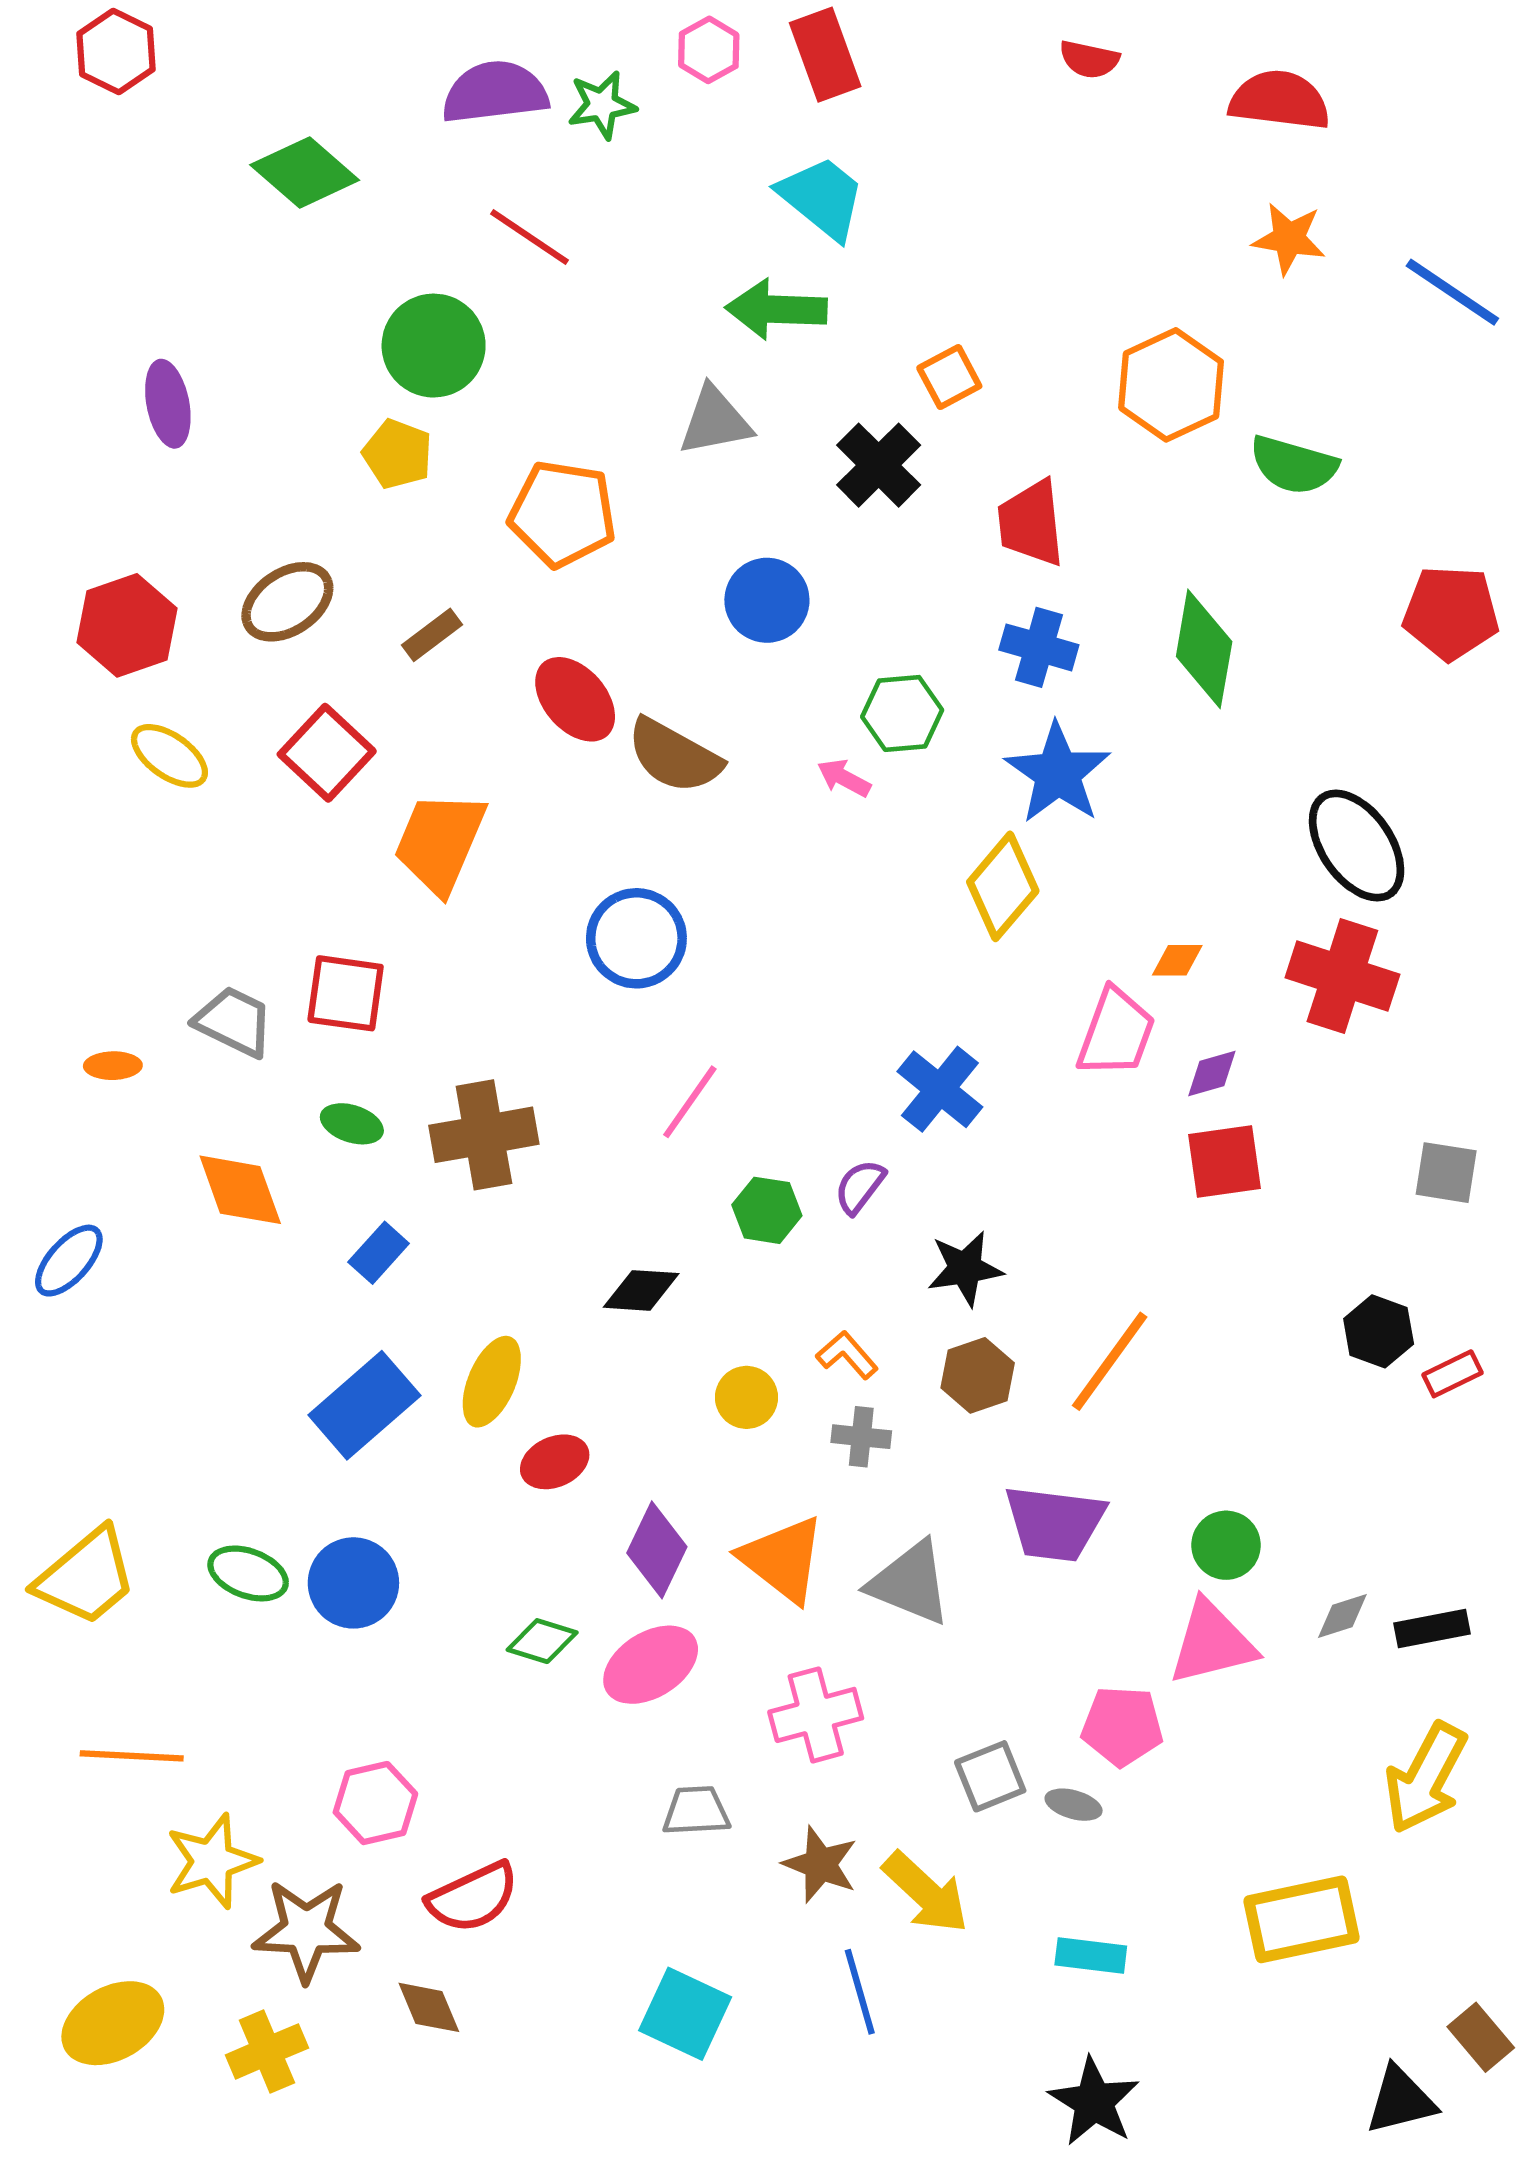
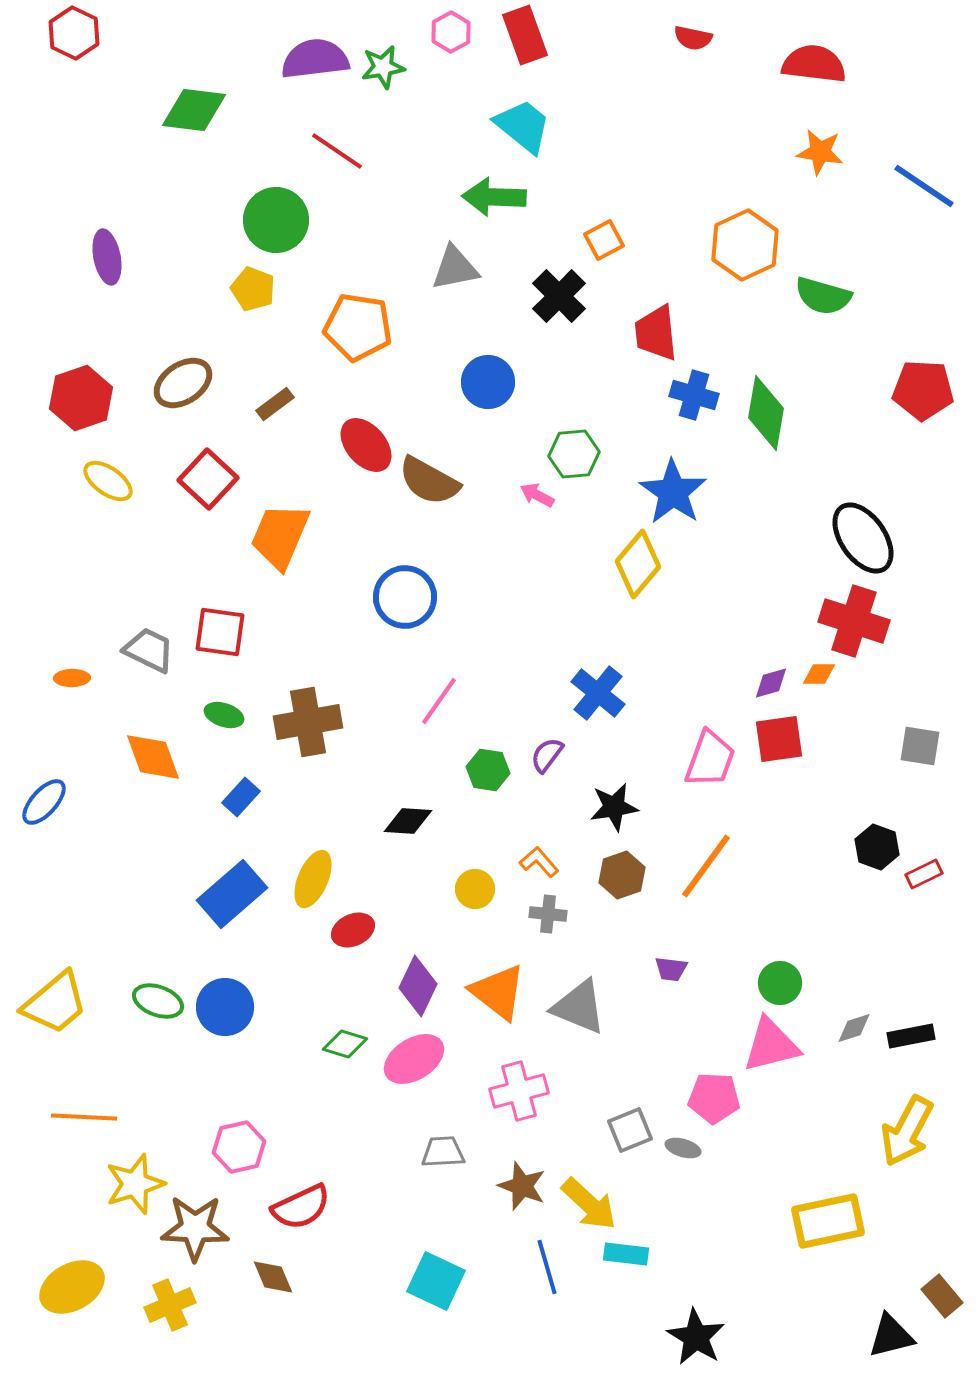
green diamond: (305, 173) -> (194, 110), turned -34
blue cross: (1039, 647) -> (694, 395), moved
orange diamond: (1177, 960) -> (819, 674), moved
pink trapezoid: (1116, 1033) -> (710, 759), moved
purple trapezoid: (1055, 1523) -> (671, 969), size x0.5
cyan rectangle: (1091, 1956) -> (626, 1254), moved

